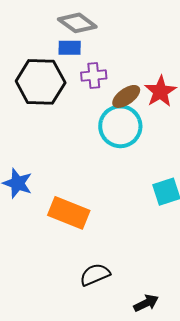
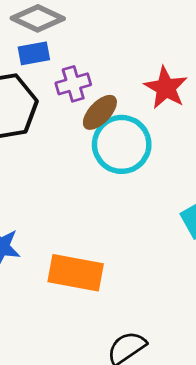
brown ellipse: (126, 96) -> (100, 112), moved

